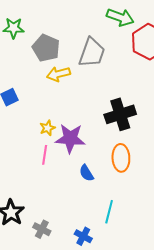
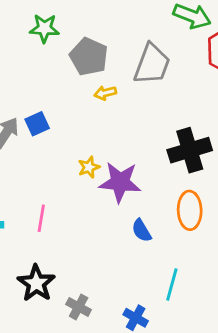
yellow arrow: (58, 74) -> (105, 93), size x0.7
pink line: (45, 155) -> (41, 218), moved

